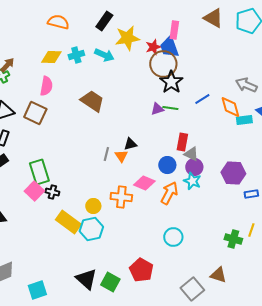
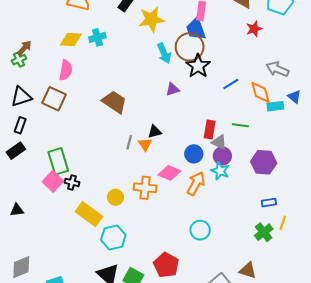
red star: (153, 47) -> (254, 29), moved
cyan arrow: (104, 55) -> (164, 53), moved, turned 42
brown trapezoid: (92, 101) -> (114, 102), moved
green line: (170, 108) -> (240, 125), moved
purple triangle: (157, 109) -> (173, 89), moved
blue rectangle: (251, 194) -> (269, 203), moved
cyan hexagon: (91, 229) -> (113, 238), moved
green cross: (233, 239) -> (264, 232), turned 36

